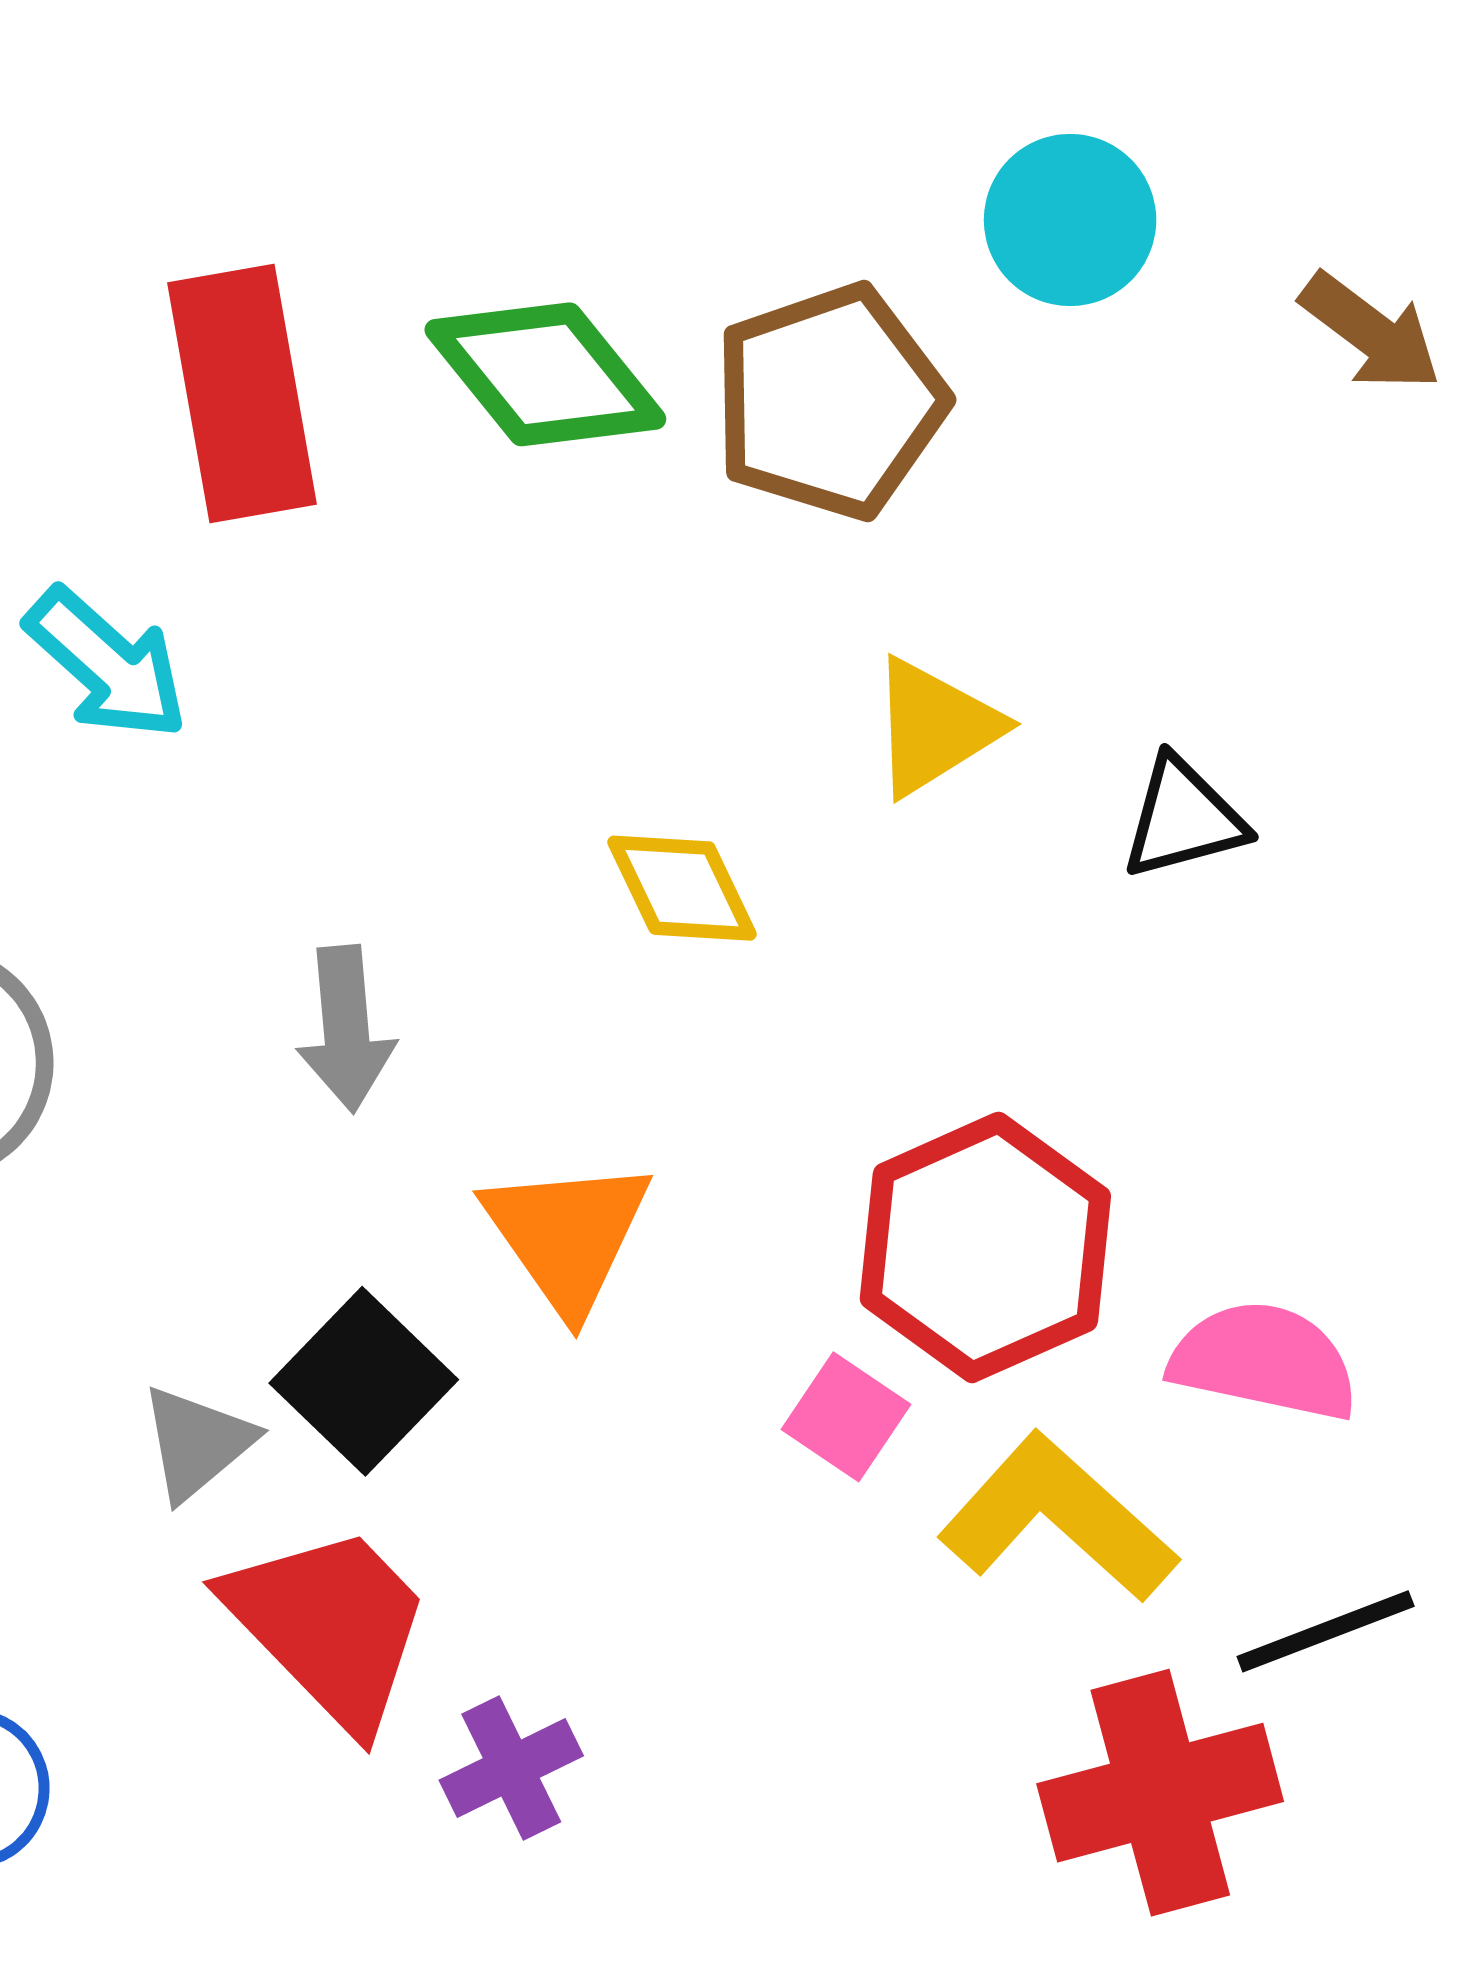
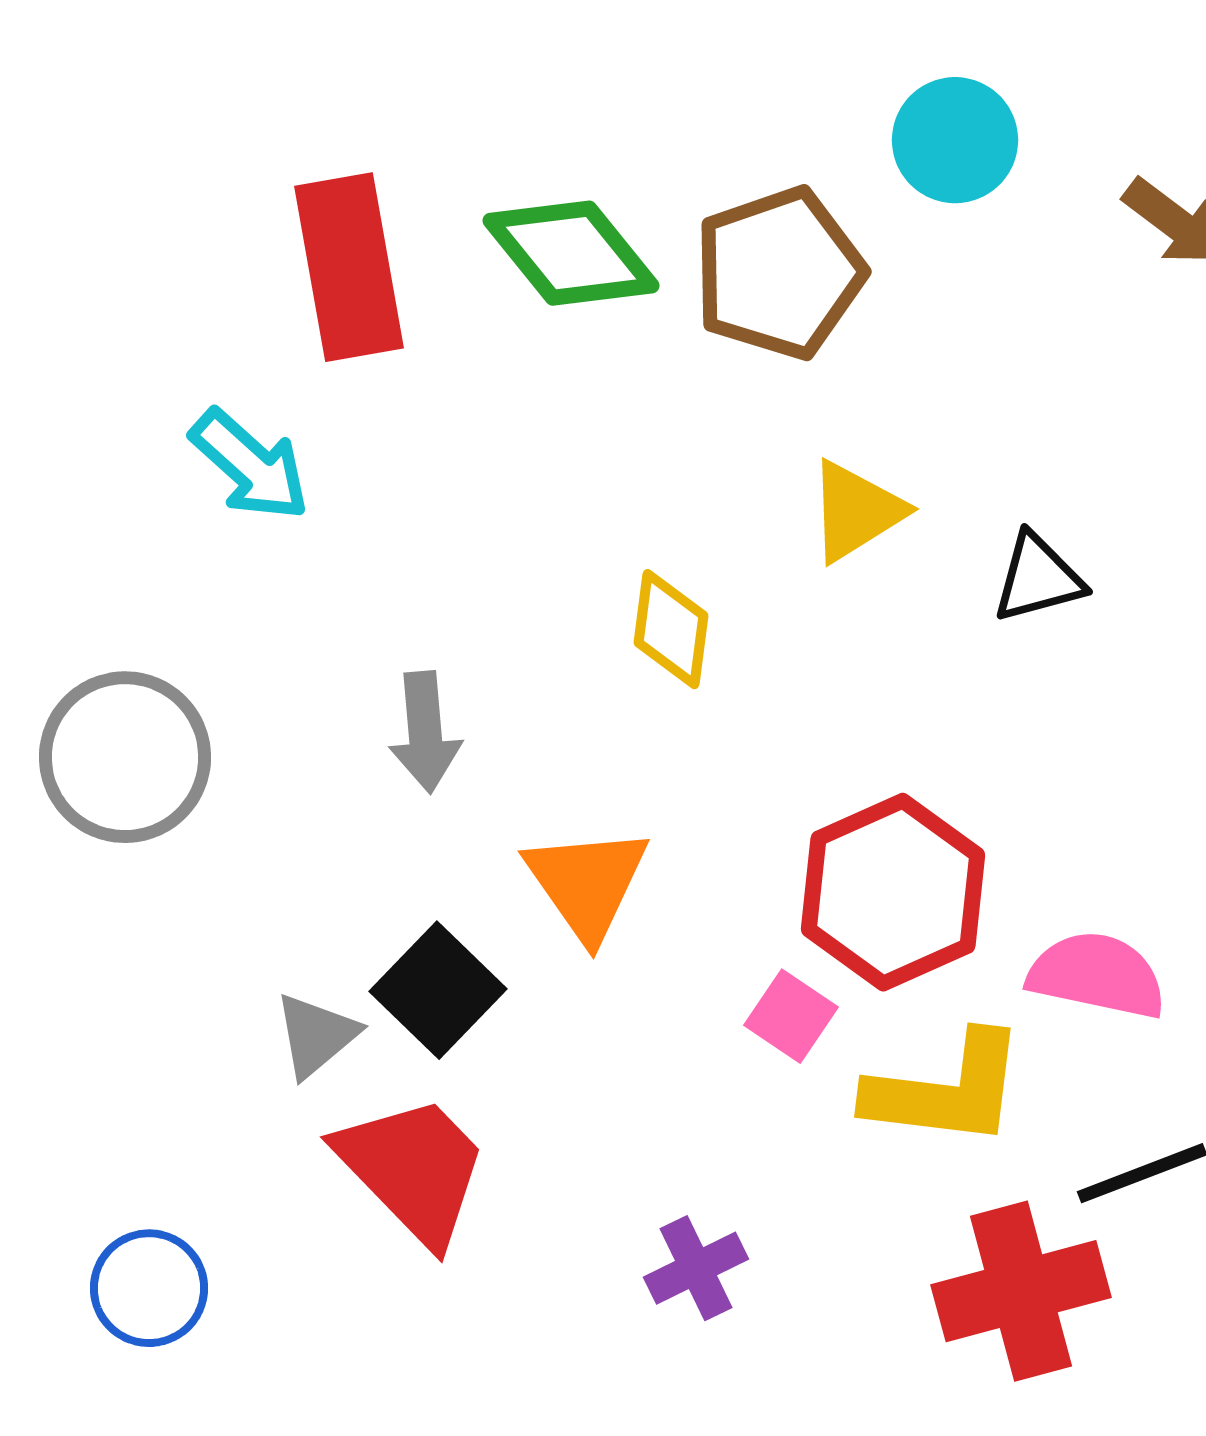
yellow diamond: (682, 888) -> (671, 629), turned 33
yellow L-shape: (1058, 1518) -> (946, 1090), turned 145
purple cross: (511, 1768) -> (696, 1268), moved

